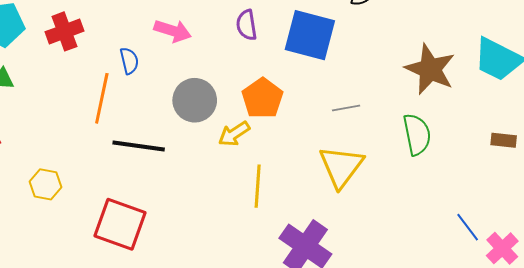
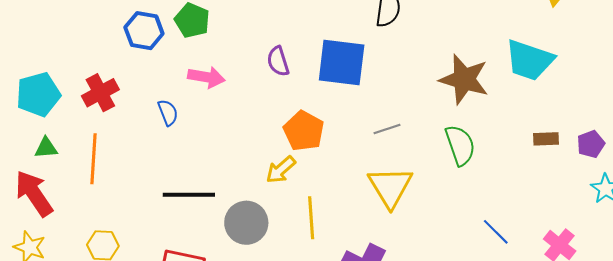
orange line: (102, 98) -> (94, 159), moved
gray circle: (195, 100) -> (246, 223), moved
blue line: (468, 227) -> (496, 232), moved

